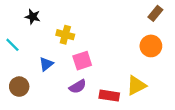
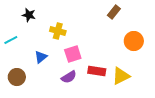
brown rectangle: (155, 13) -> (114, 12), moved
cyan line: (12, 45) -> (11, 40), turned -72
red rectangle: (109, 96) -> (97, 71), moved

